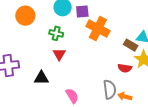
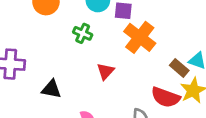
red triangle: (59, 54) -> (105, 71), moved
red semicircle: (125, 68) -> (166, 97), size x1.5

